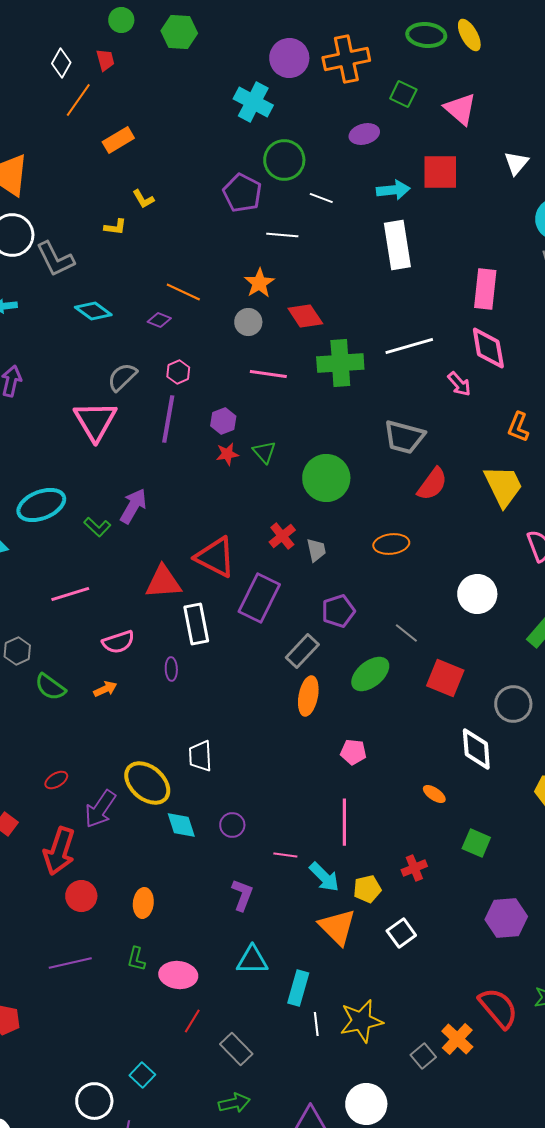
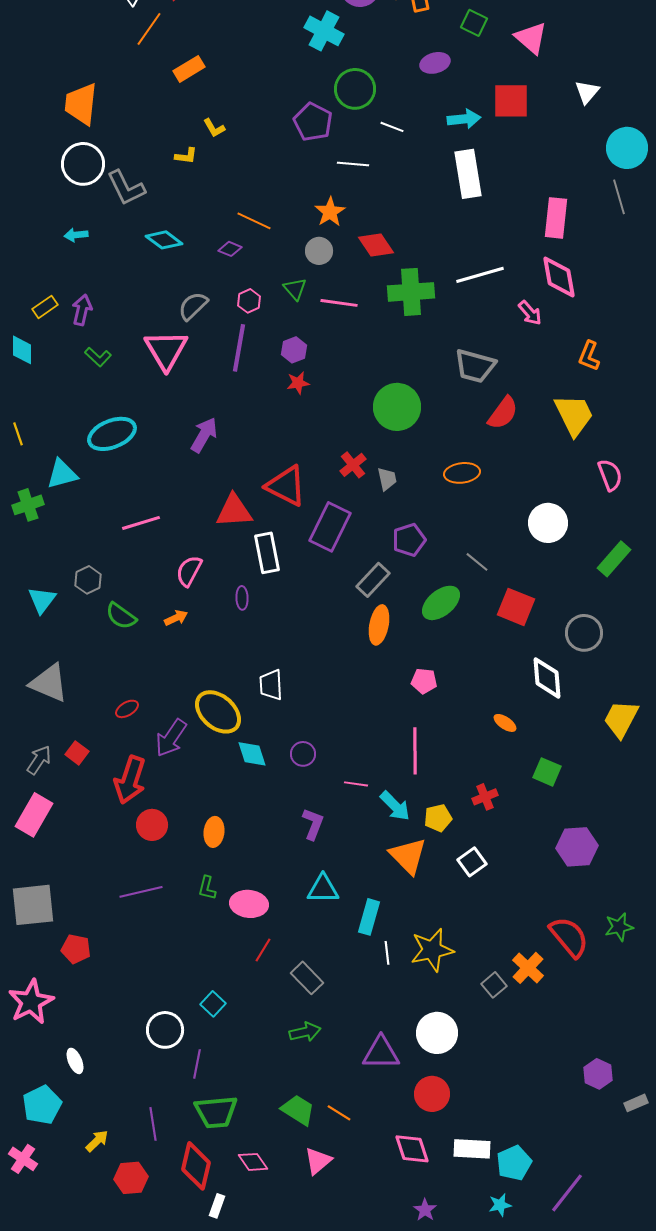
green triangle: (264, 452) -> (295, 289), moved
green L-shape: (97, 527) -> (98, 357), moved
pink semicircle: (118, 642) -> (189, 571), turned 136

